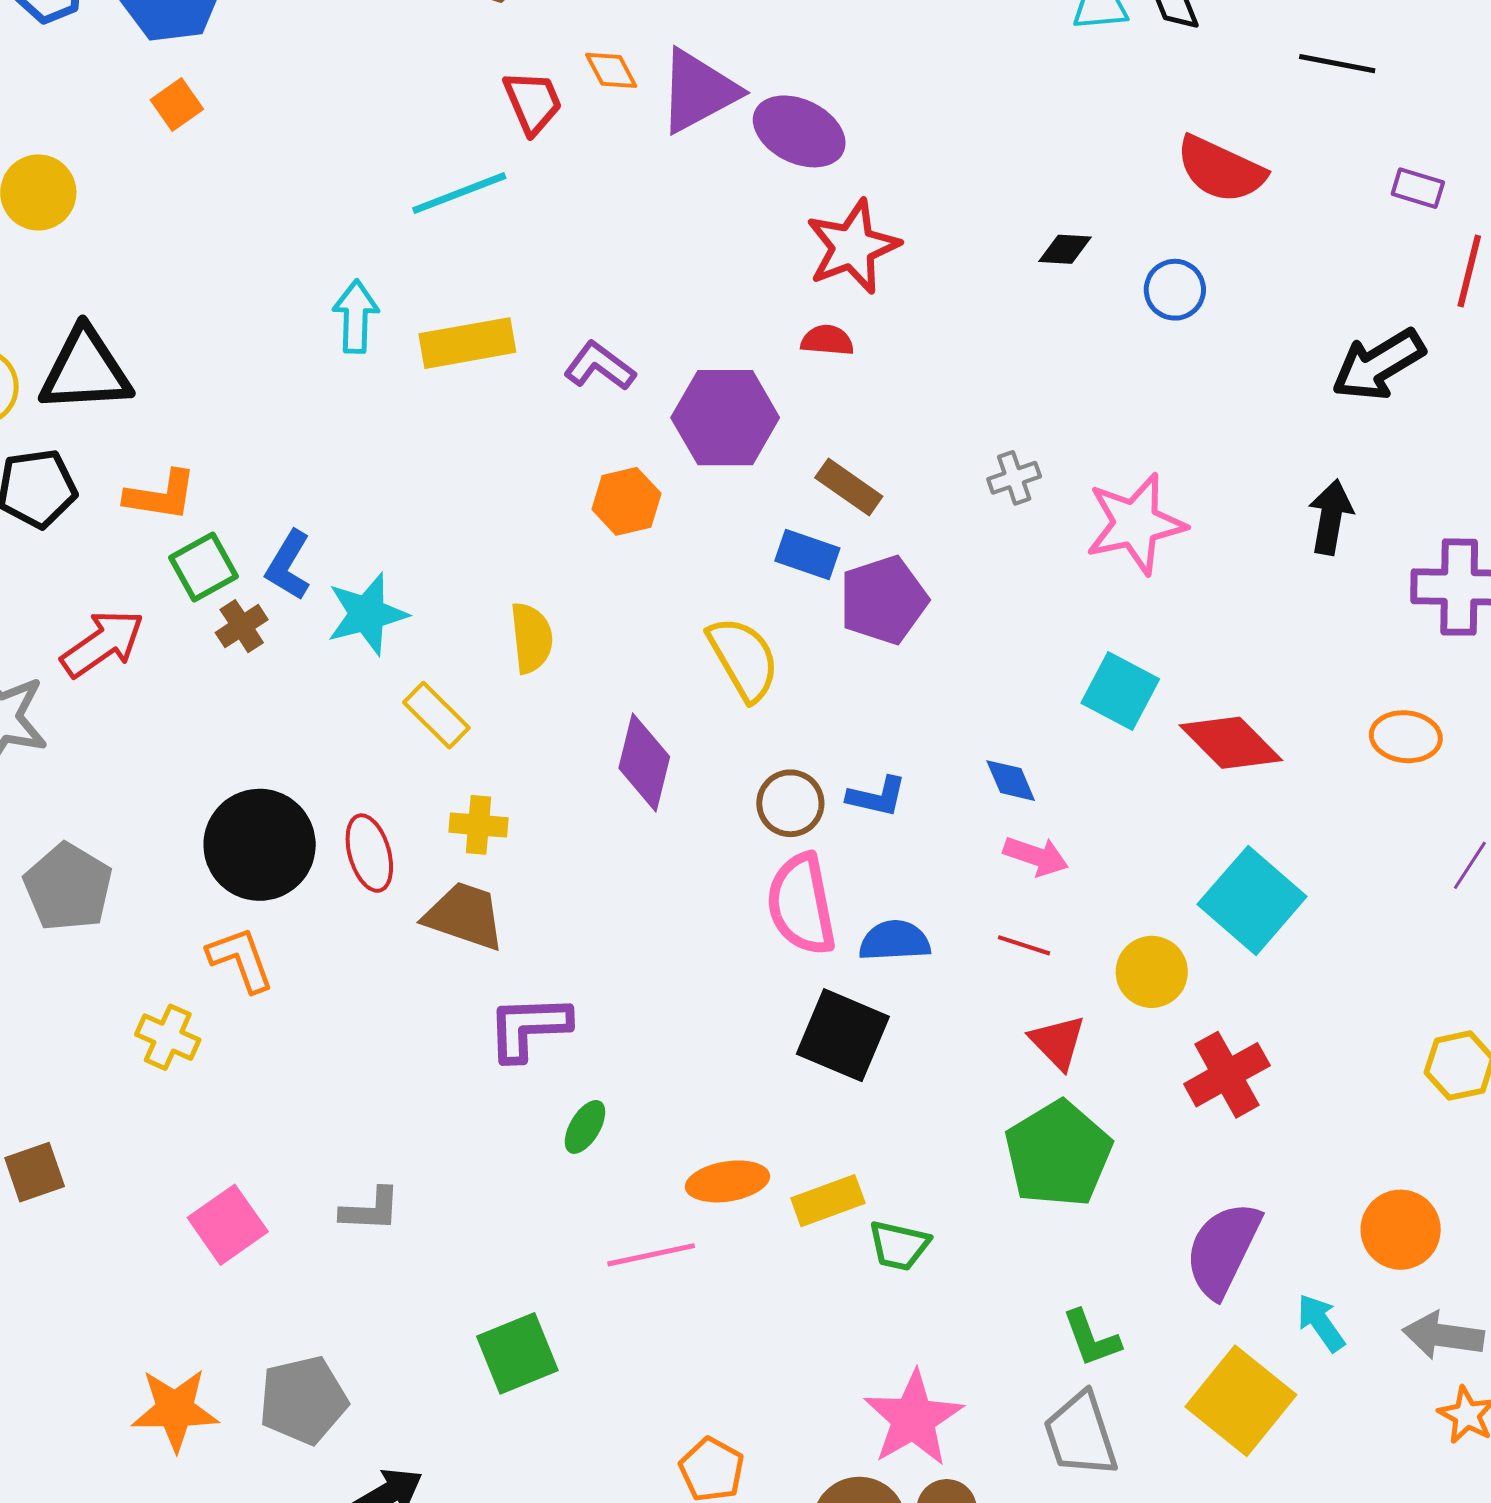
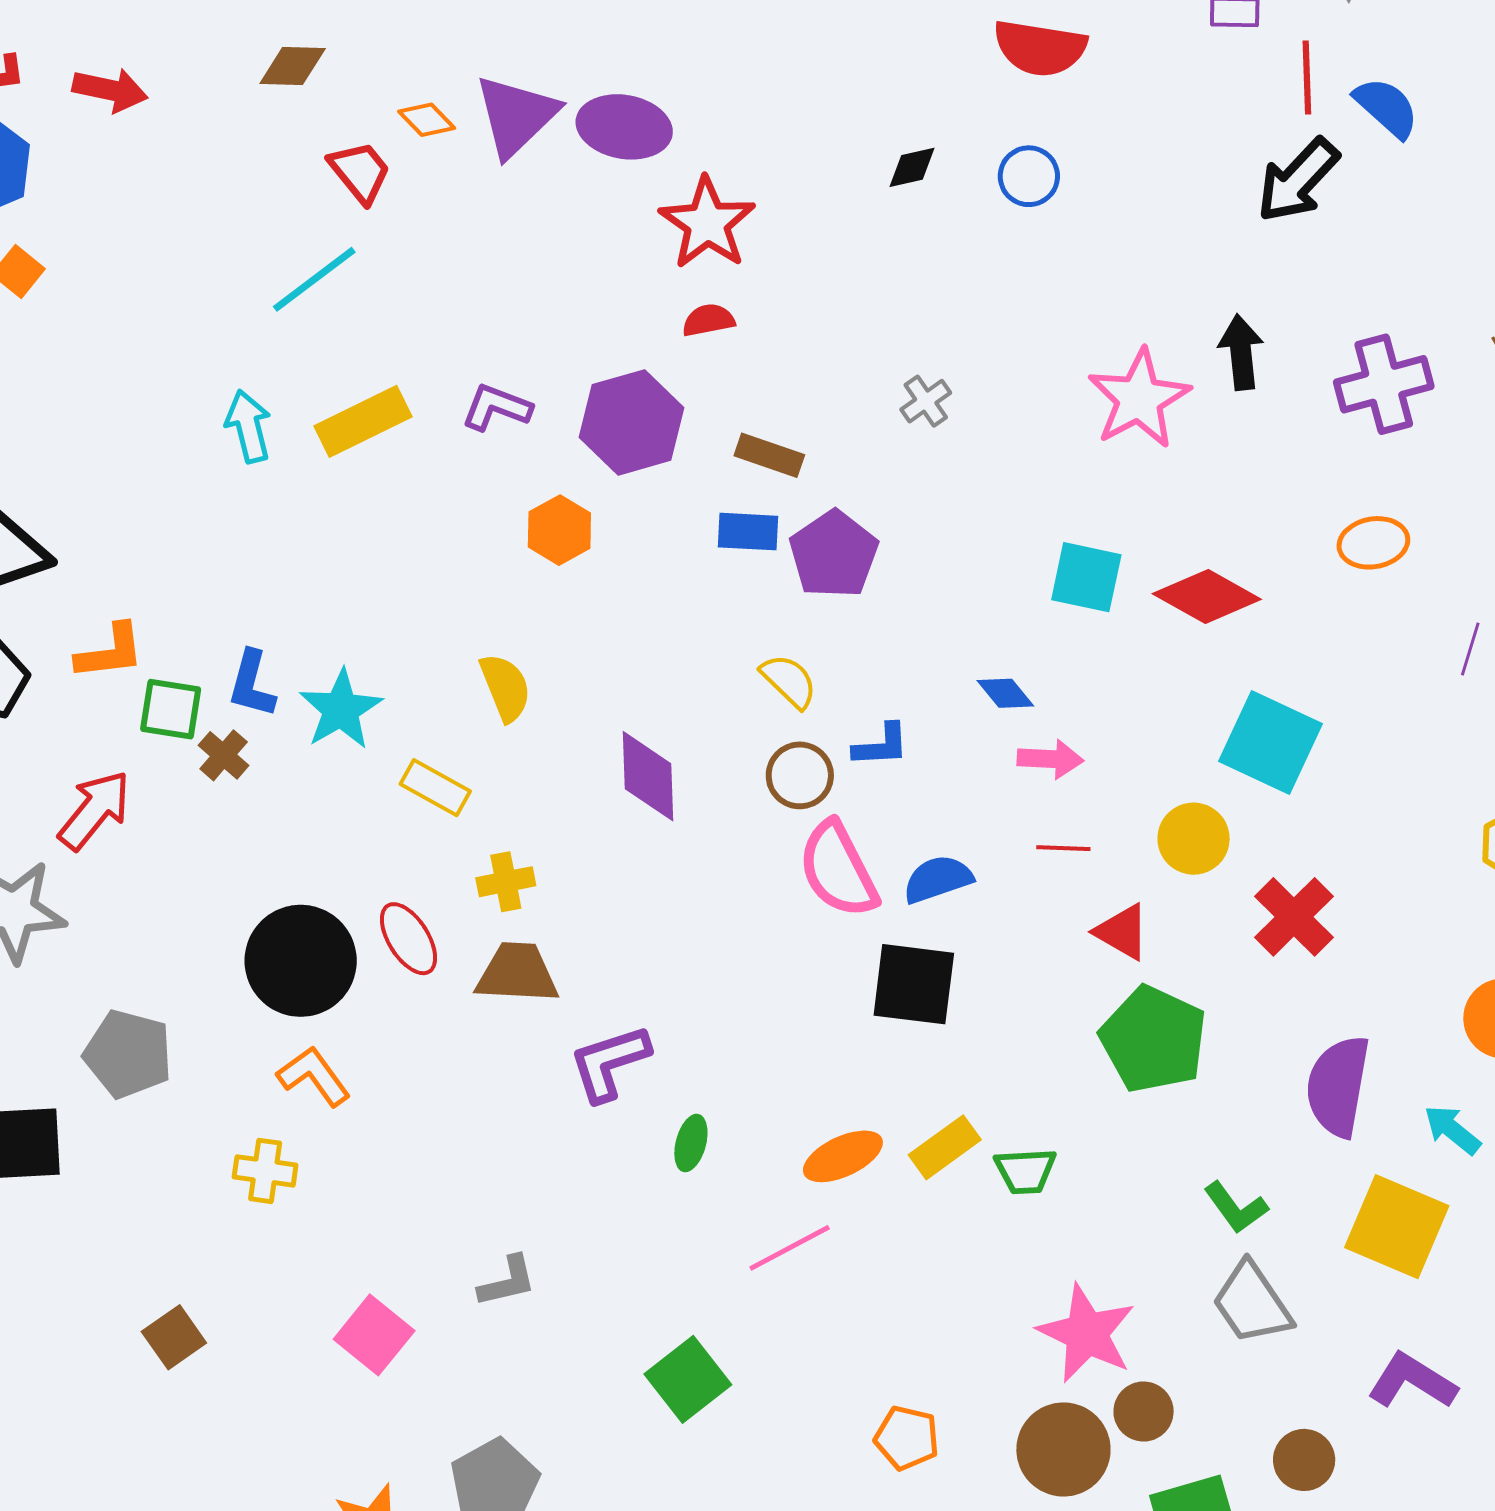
black arrow: (1378, 365) -> (1298, 180), moved
pink star: (1135, 524) -> (1139, 399), moved
green square: (204, 567) -> (171, 709), turned -36
yellow semicircle: (743, 659) -> (789, 681), moved, size x0.7

